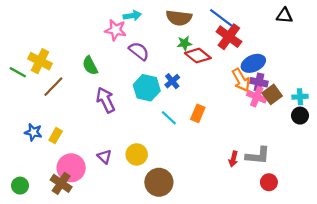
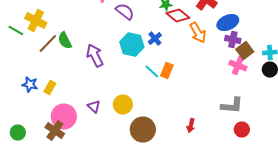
green semicircle: (90, 66) -> (65, 40), moved
orange arrow: (241, 80) -> (198, 32), moved
pink cross: (257, 97) -> (238, 66), moved
orange rectangle: (198, 113) -> (167, 70), moved
red arrow: (233, 159) -> (191, 126), moved

